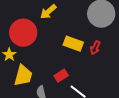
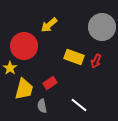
red rectangle: (61, 76) -> (50, 83), moved

